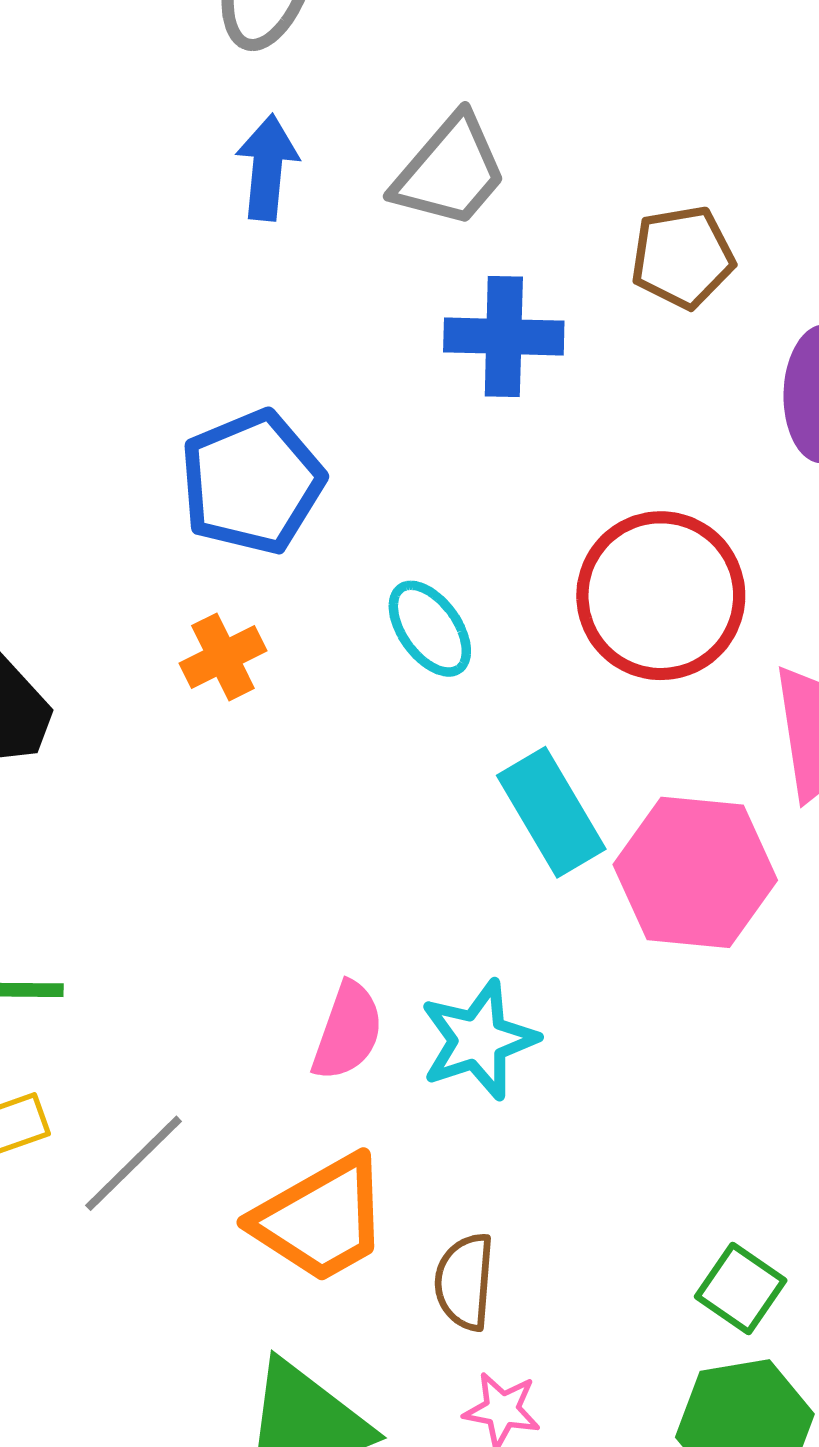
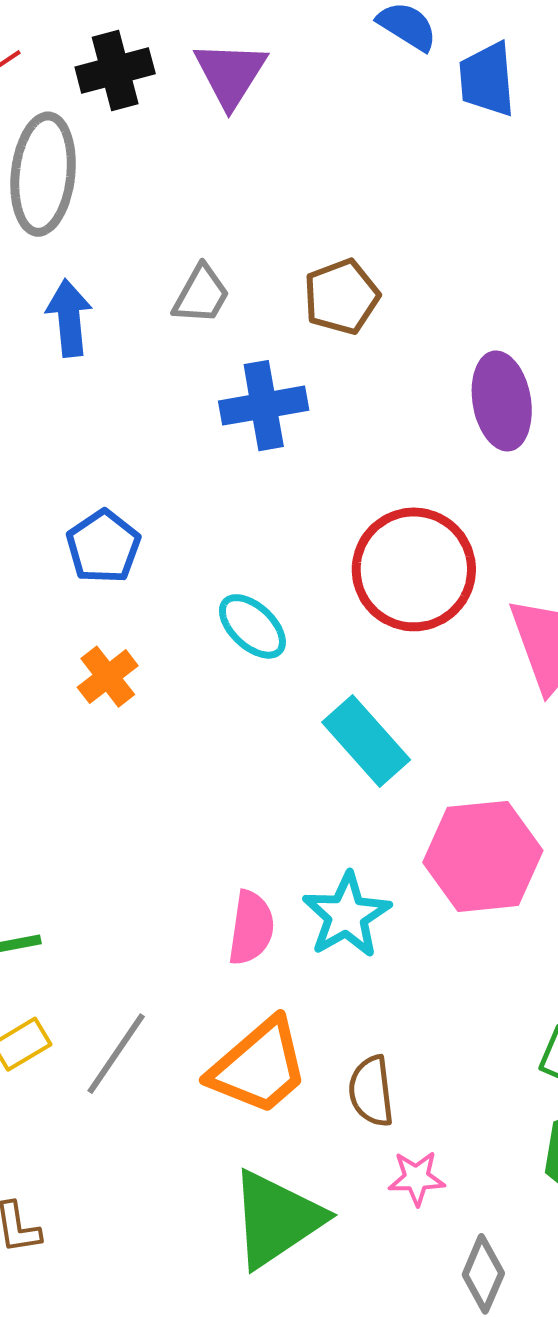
gray trapezoid: (450, 171) -> (201, 295), size x0.7
brown pentagon: (682, 257) -> (341, 297), moved
blue pentagon: (252, 482) -> (103, 547), size x0.7
pink hexagon: (695, 872) -> (483, 856), moved

